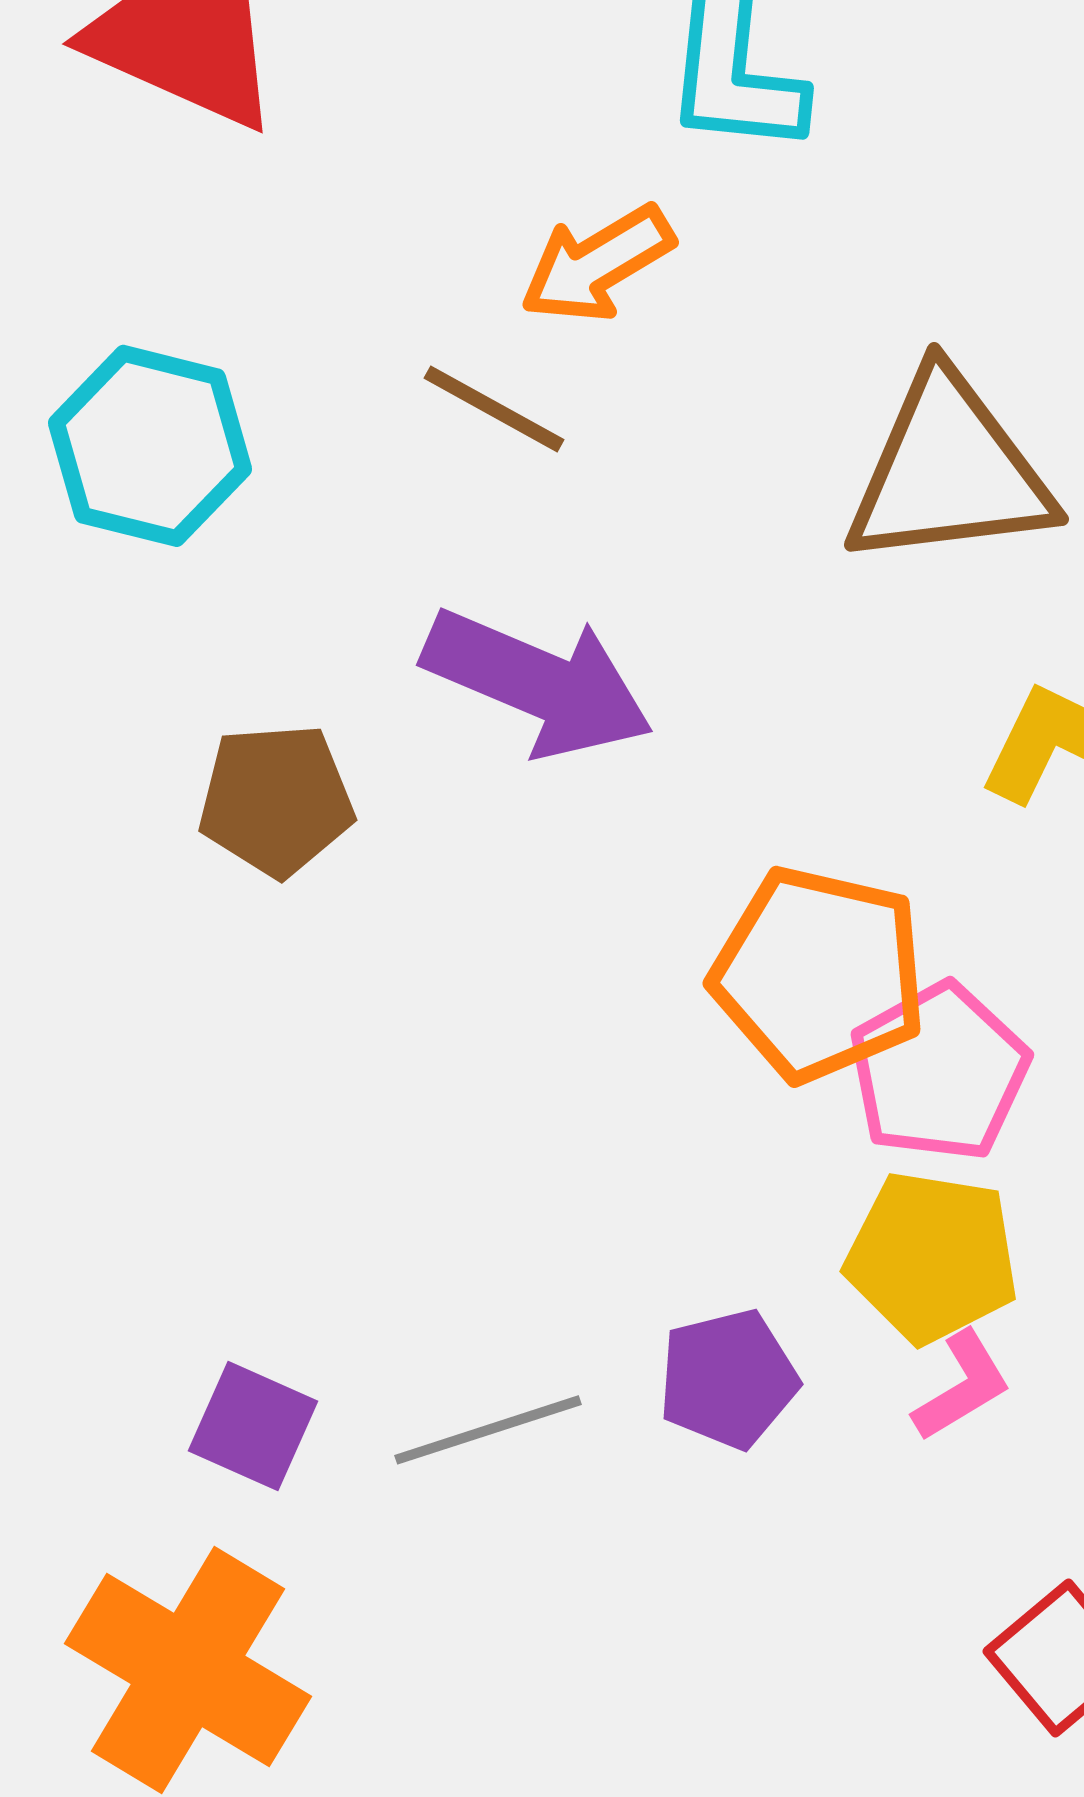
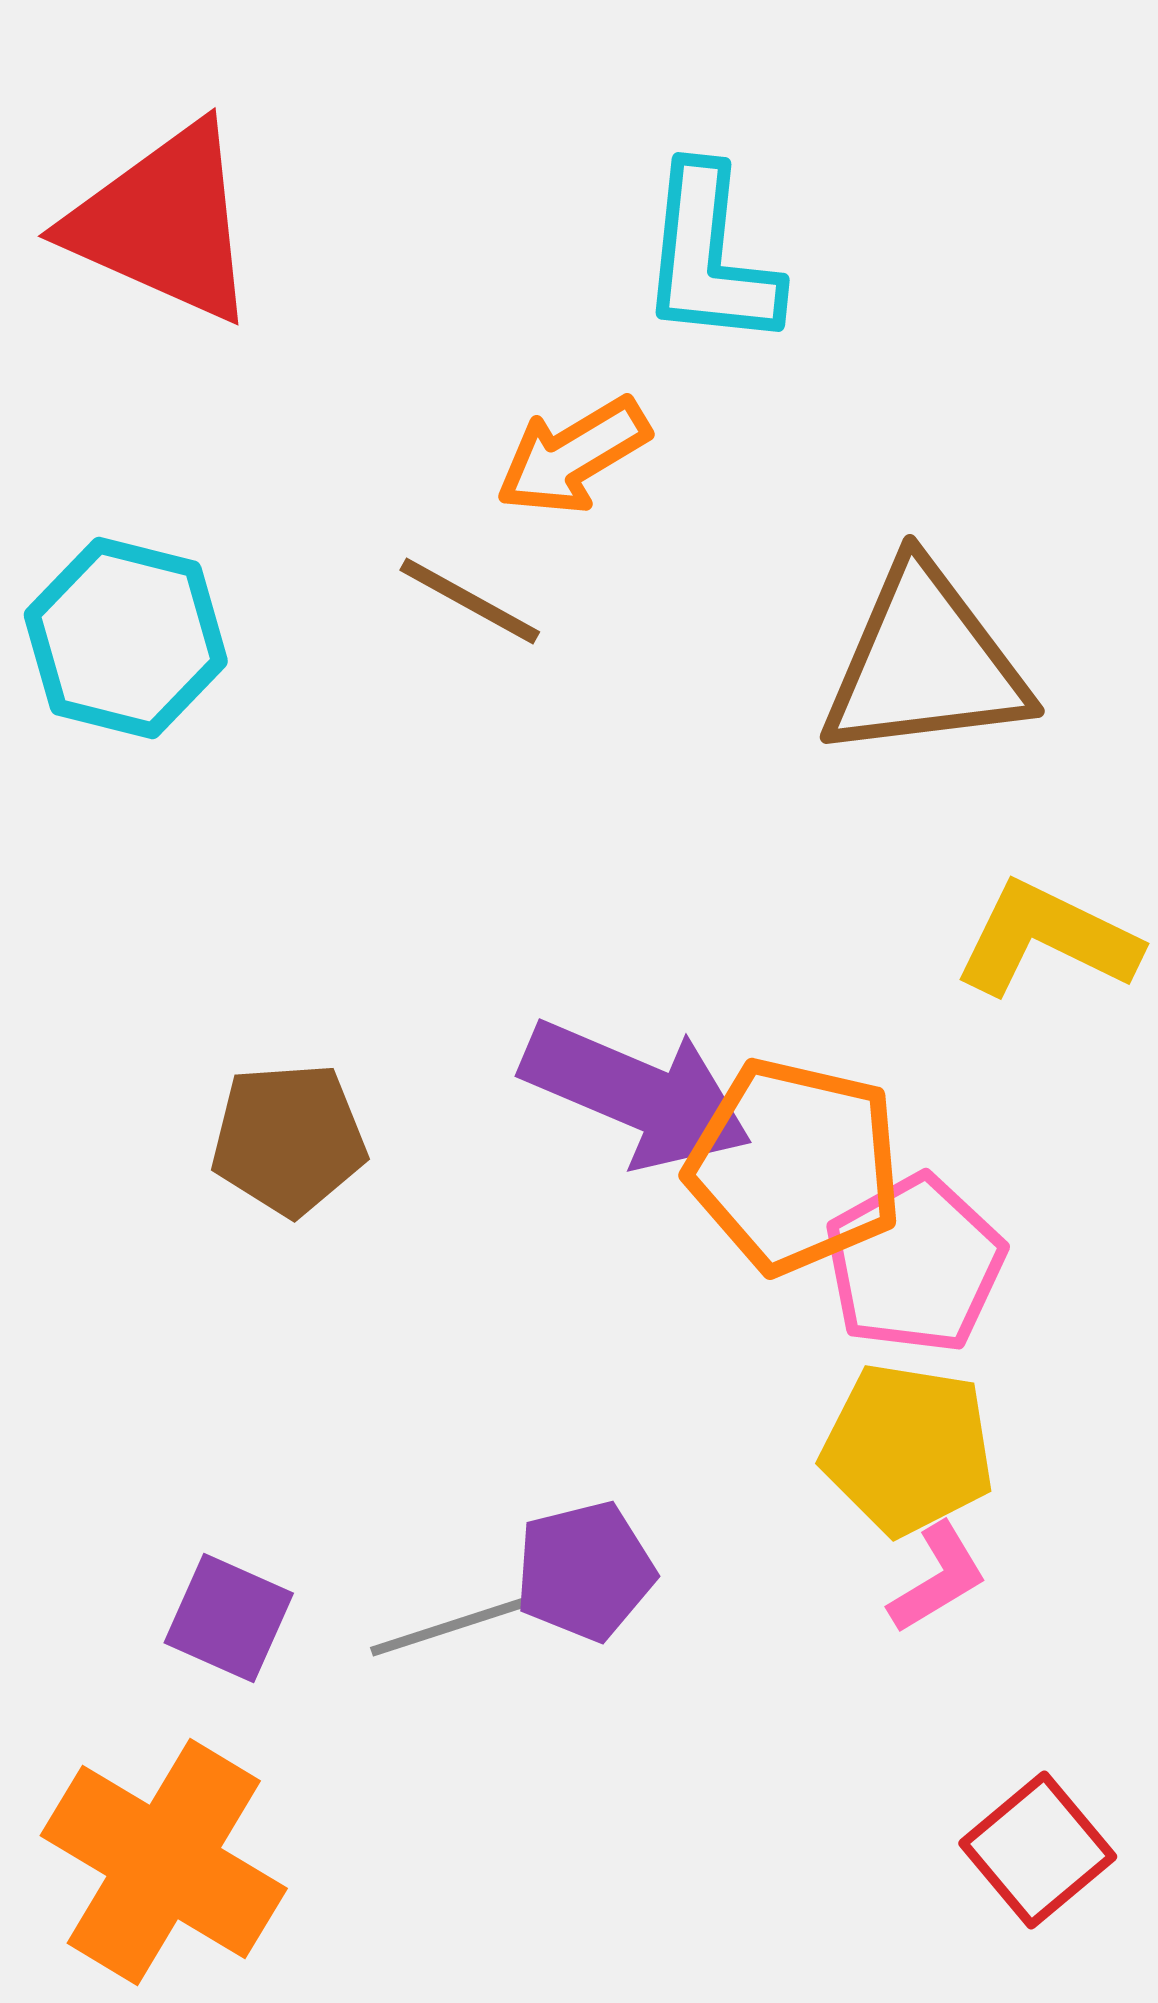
purple arrow: (538, 683) -> (637, 1094), moved
brown pentagon: (276, 800) -> (289, 1139), moved
purple pentagon: (728, 1379) -> (585, 1571), moved

